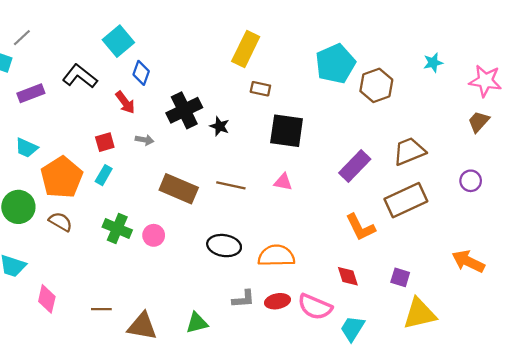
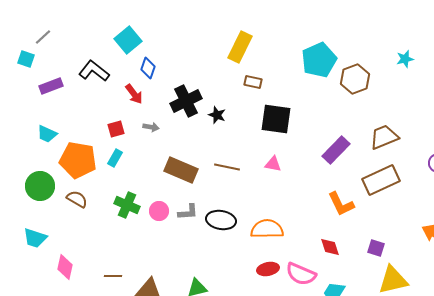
orange pentagon: (62, 177) -> (78, 160), turned -30
gray L-shape: (243, 299) -> (188, 212), moved

